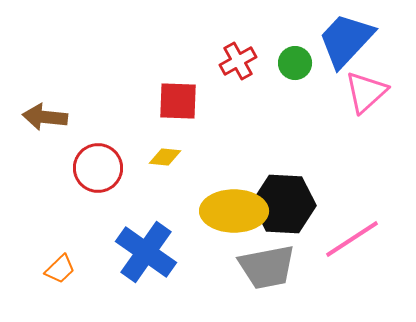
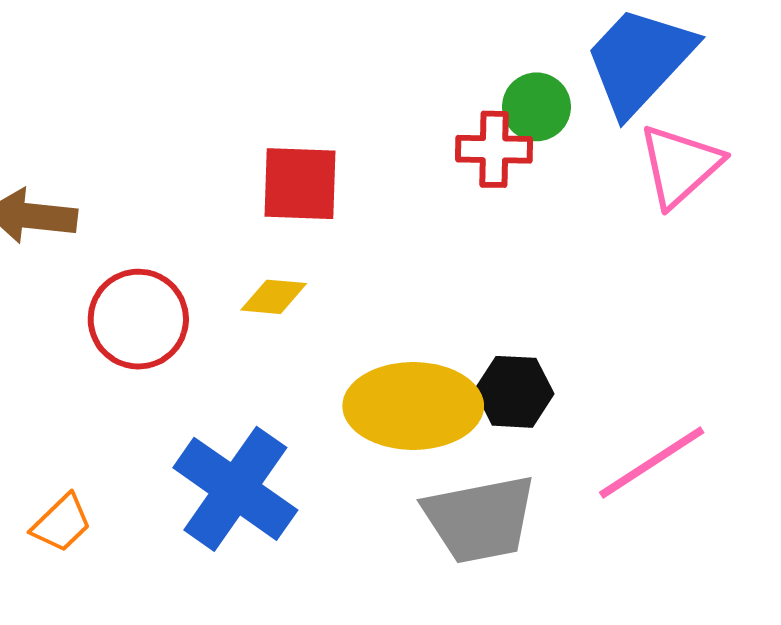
red cross: (238, 61) -> (494, 149), moved, turned 30
black hexagon: (284, 204) -> (514, 392), size x0.6

